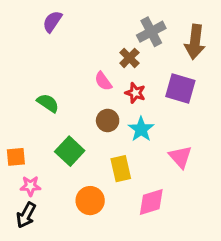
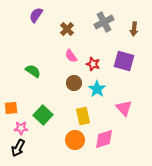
brown arrow: (195, 42) -> (134, 29), size x0.6
brown cross: (129, 58) -> (67, 29), moved
green square: (70, 151) -> (43, 115), moved
orange circle: (90, 201) -> (75, 140), moved

